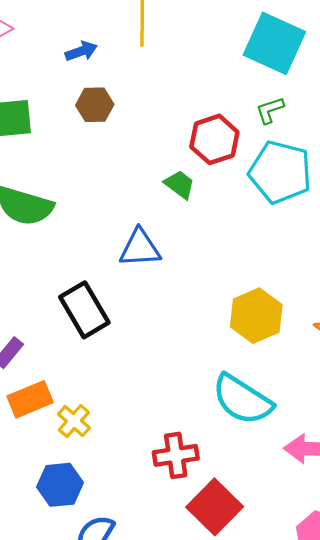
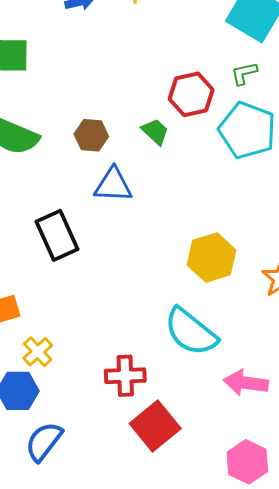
brown hexagon: (95, 105) -> (91, 135), moved
yellow cross: (74, 421) -> (38, 352), moved

